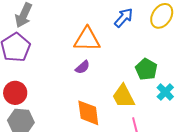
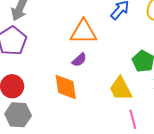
orange diamond: (88, 113) -> (66, 87), moved

